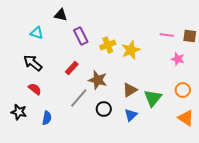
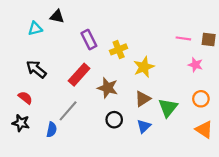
black triangle: (61, 15) -> (57, 16), moved
cyan triangle: (37, 33) -> (35, 29), moved, turned -32
yellow star: (131, 50) -> (144, 67), moved
red rectangle: (72, 68) -> (79, 75), size x1.5
red semicircle: (35, 89) -> (25, 98), moved
gray line: (79, 98) -> (68, 111), moved

